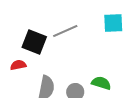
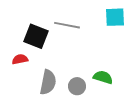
gray line: (65, 31) -> (67, 25), turned 35

